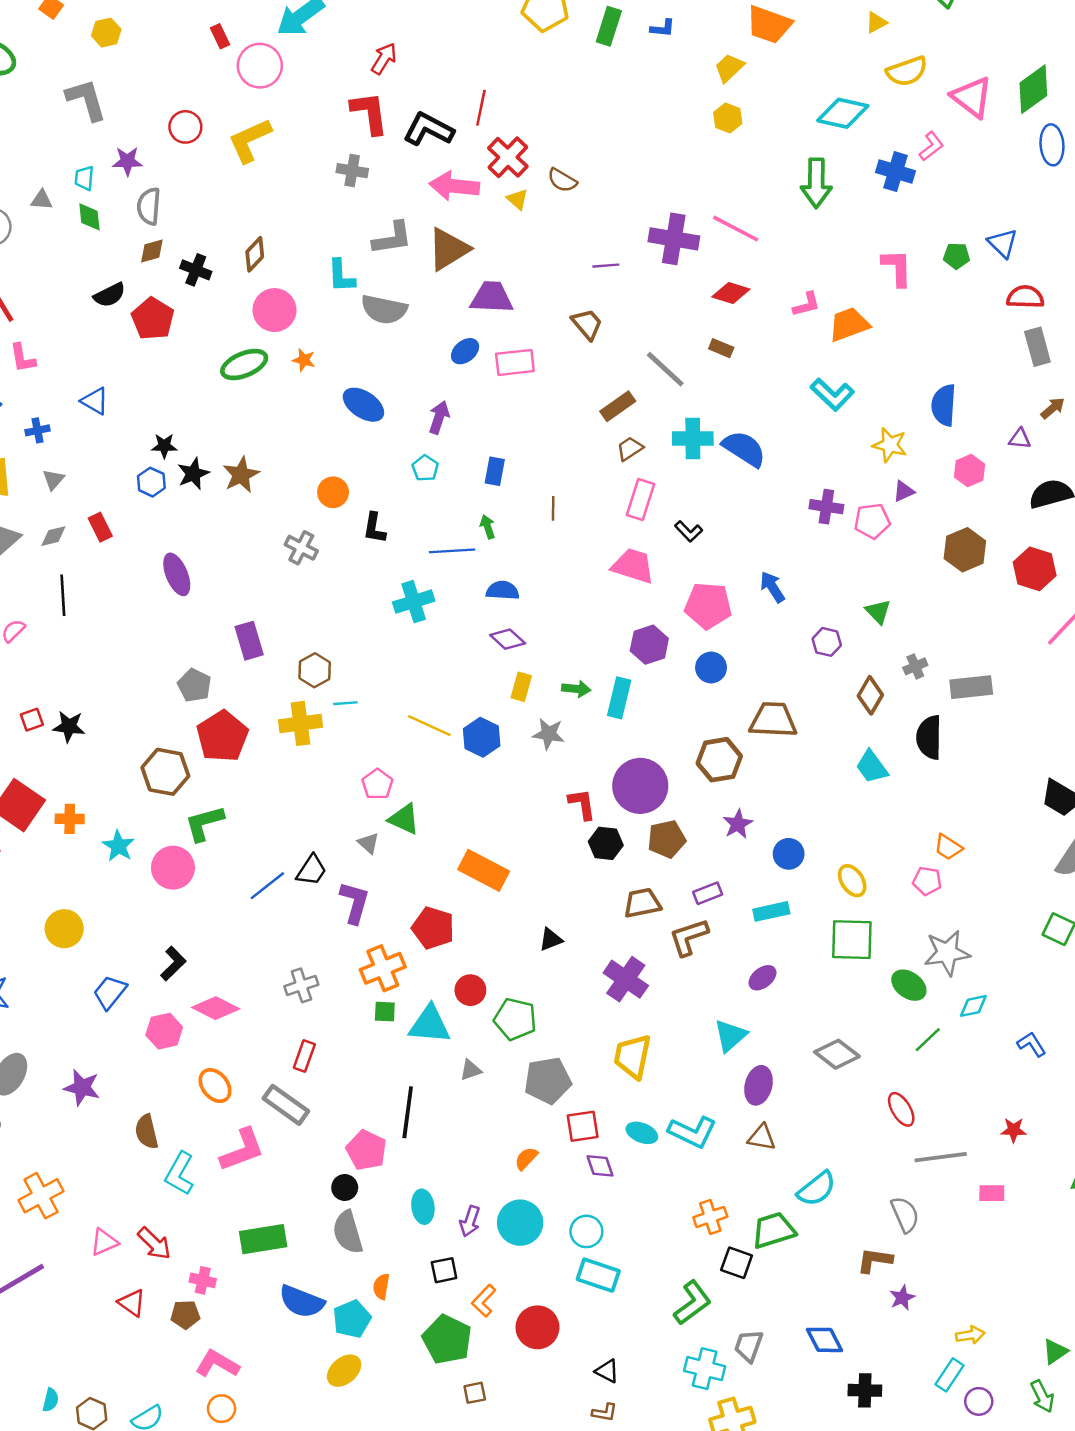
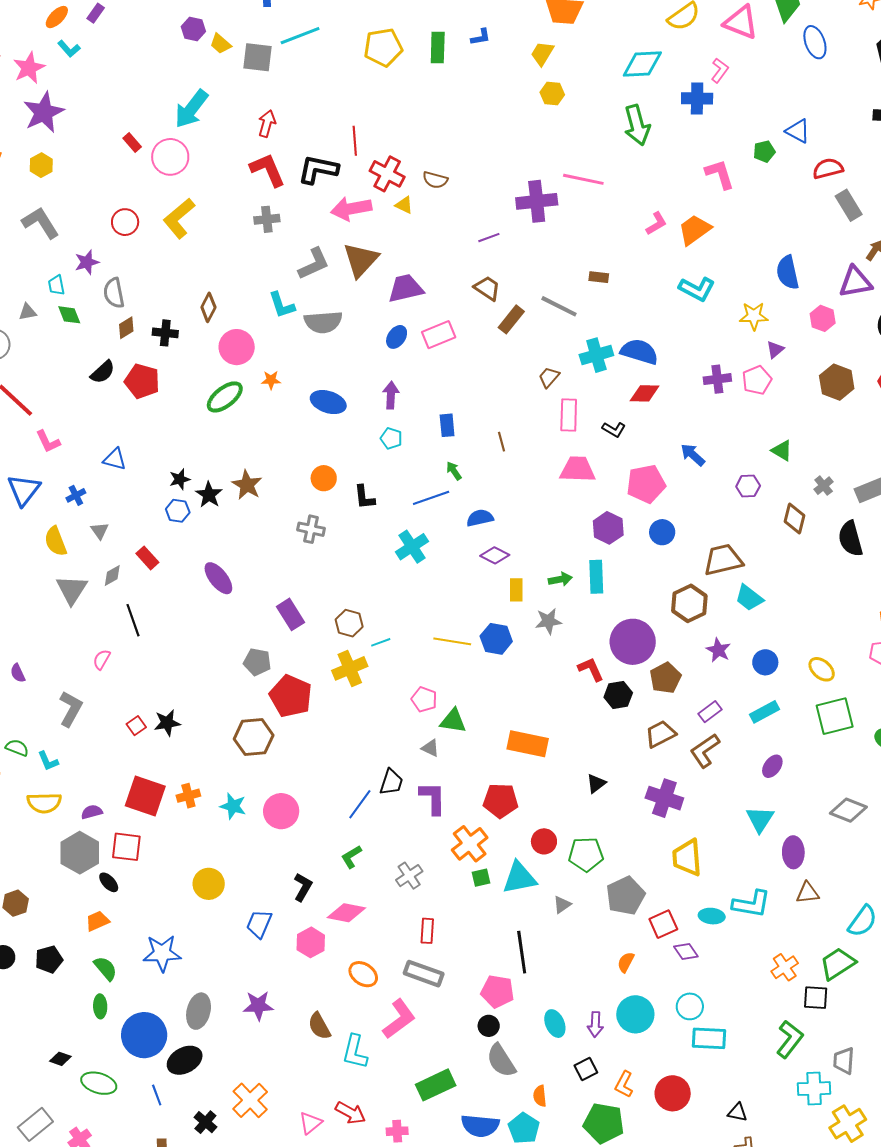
red diamond: (731, 293) -> (645, 393), moved
brown rectangle: (618, 406) -> (511, 319), moved
purple triangle: (1020, 439) -> (855, 282), size x1.8
cyan trapezoid: (872, 767) -> (749, 598), moved
green L-shape: (204, 823) -> (351, 857), moved, size x0.7

